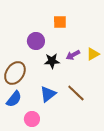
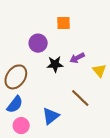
yellow triangle: (93, 54) -> (99, 71), moved, turned -40
blue triangle: (48, 94) -> (51, 116), moved
pink circle: (32, 119) -> (21, 126), moved

